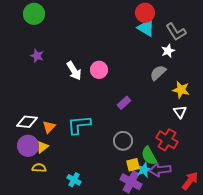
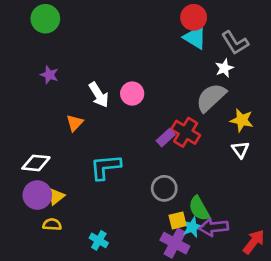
gray semicircle: (158, 73) -> (211, 98), size x1.4
orange triangle: (49, 127) -> (75, 123), moved
red cross: (167, 140) -> (186, 132), moved

